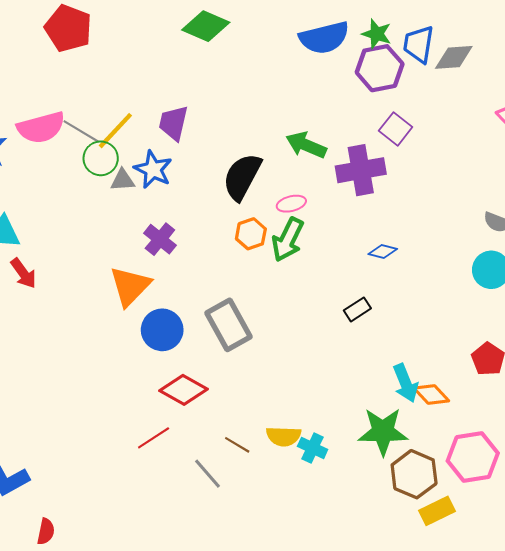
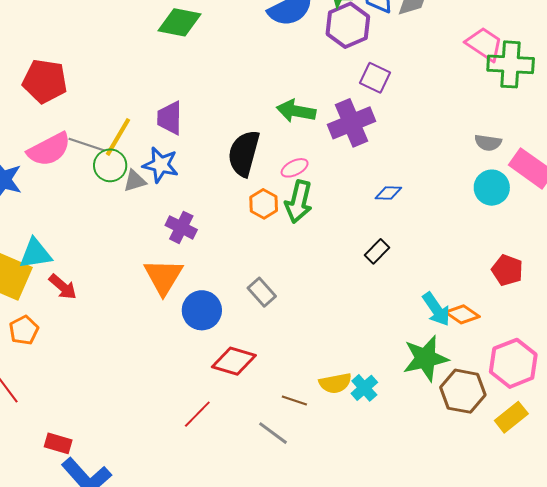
red pentagon: (68, 28) -> (45, 81), moved
gray rectangle: (229, 325) -> (262, 292), size x0.6
red line: (154, 438) -> (197, 414), moved
cyan cross: (313, 448) -> (364, 388), turned 36
yellow rectangle: (437, 511) -> (511, 417), moved

